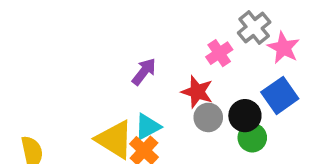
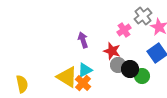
purple arrow: (144, 72) -> (83, 40), turned -56
black circle: (245, 116) -> (130, 69), moved

